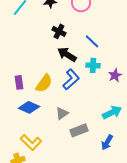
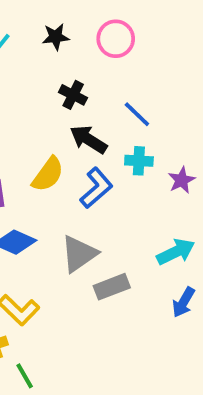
yellow semicircle: (44, 83) -> (48, 174), moved
gray triangle: (62, 113) -> (79, 254), size x1.5
blue arrow: (107, 142) -> (183, 302), moved

